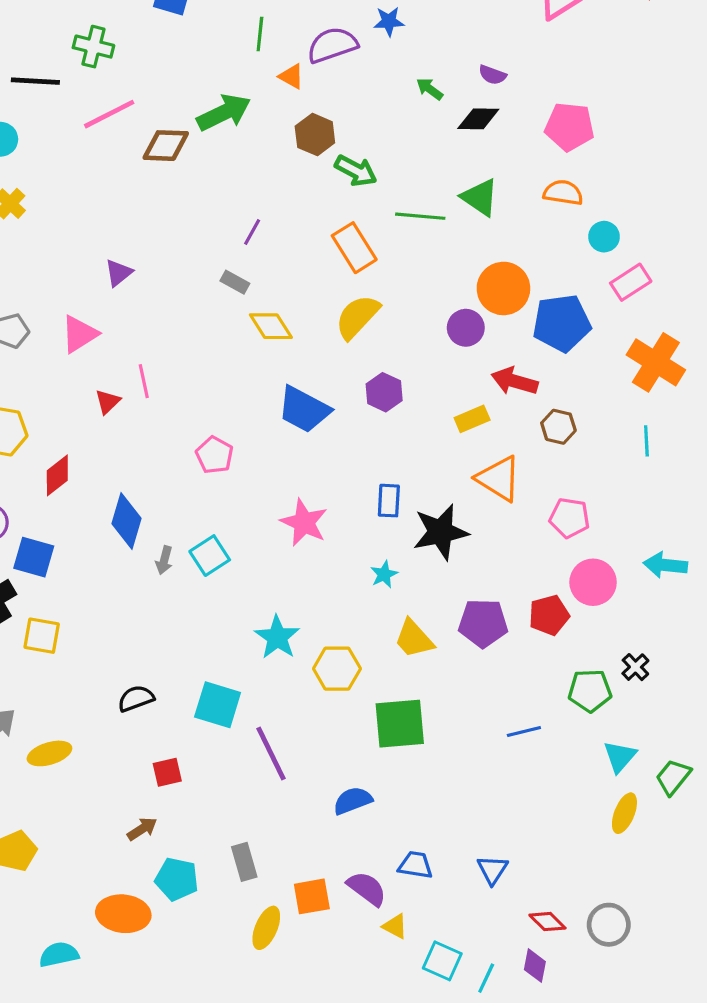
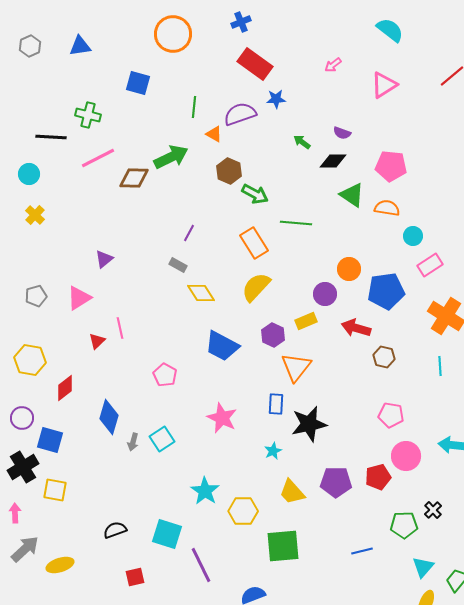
green triangle: (480, 197) -> (352, 195), moved
orange circle: (503, 288) -> (349, 269), size x0.7
yellow rectangle: (472, 419) -> (306, 321), moved
orange triangle: (499, 479) -> (296, 367), moved, turned 36

